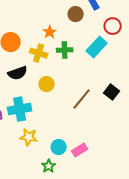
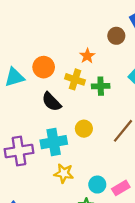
green cross: (65, 50) -> (101, 86), moved
black semicircle: (18, 73) -> (51, 102), turned 66
yellow circle: (47, 84) -> (84, 129), moved

